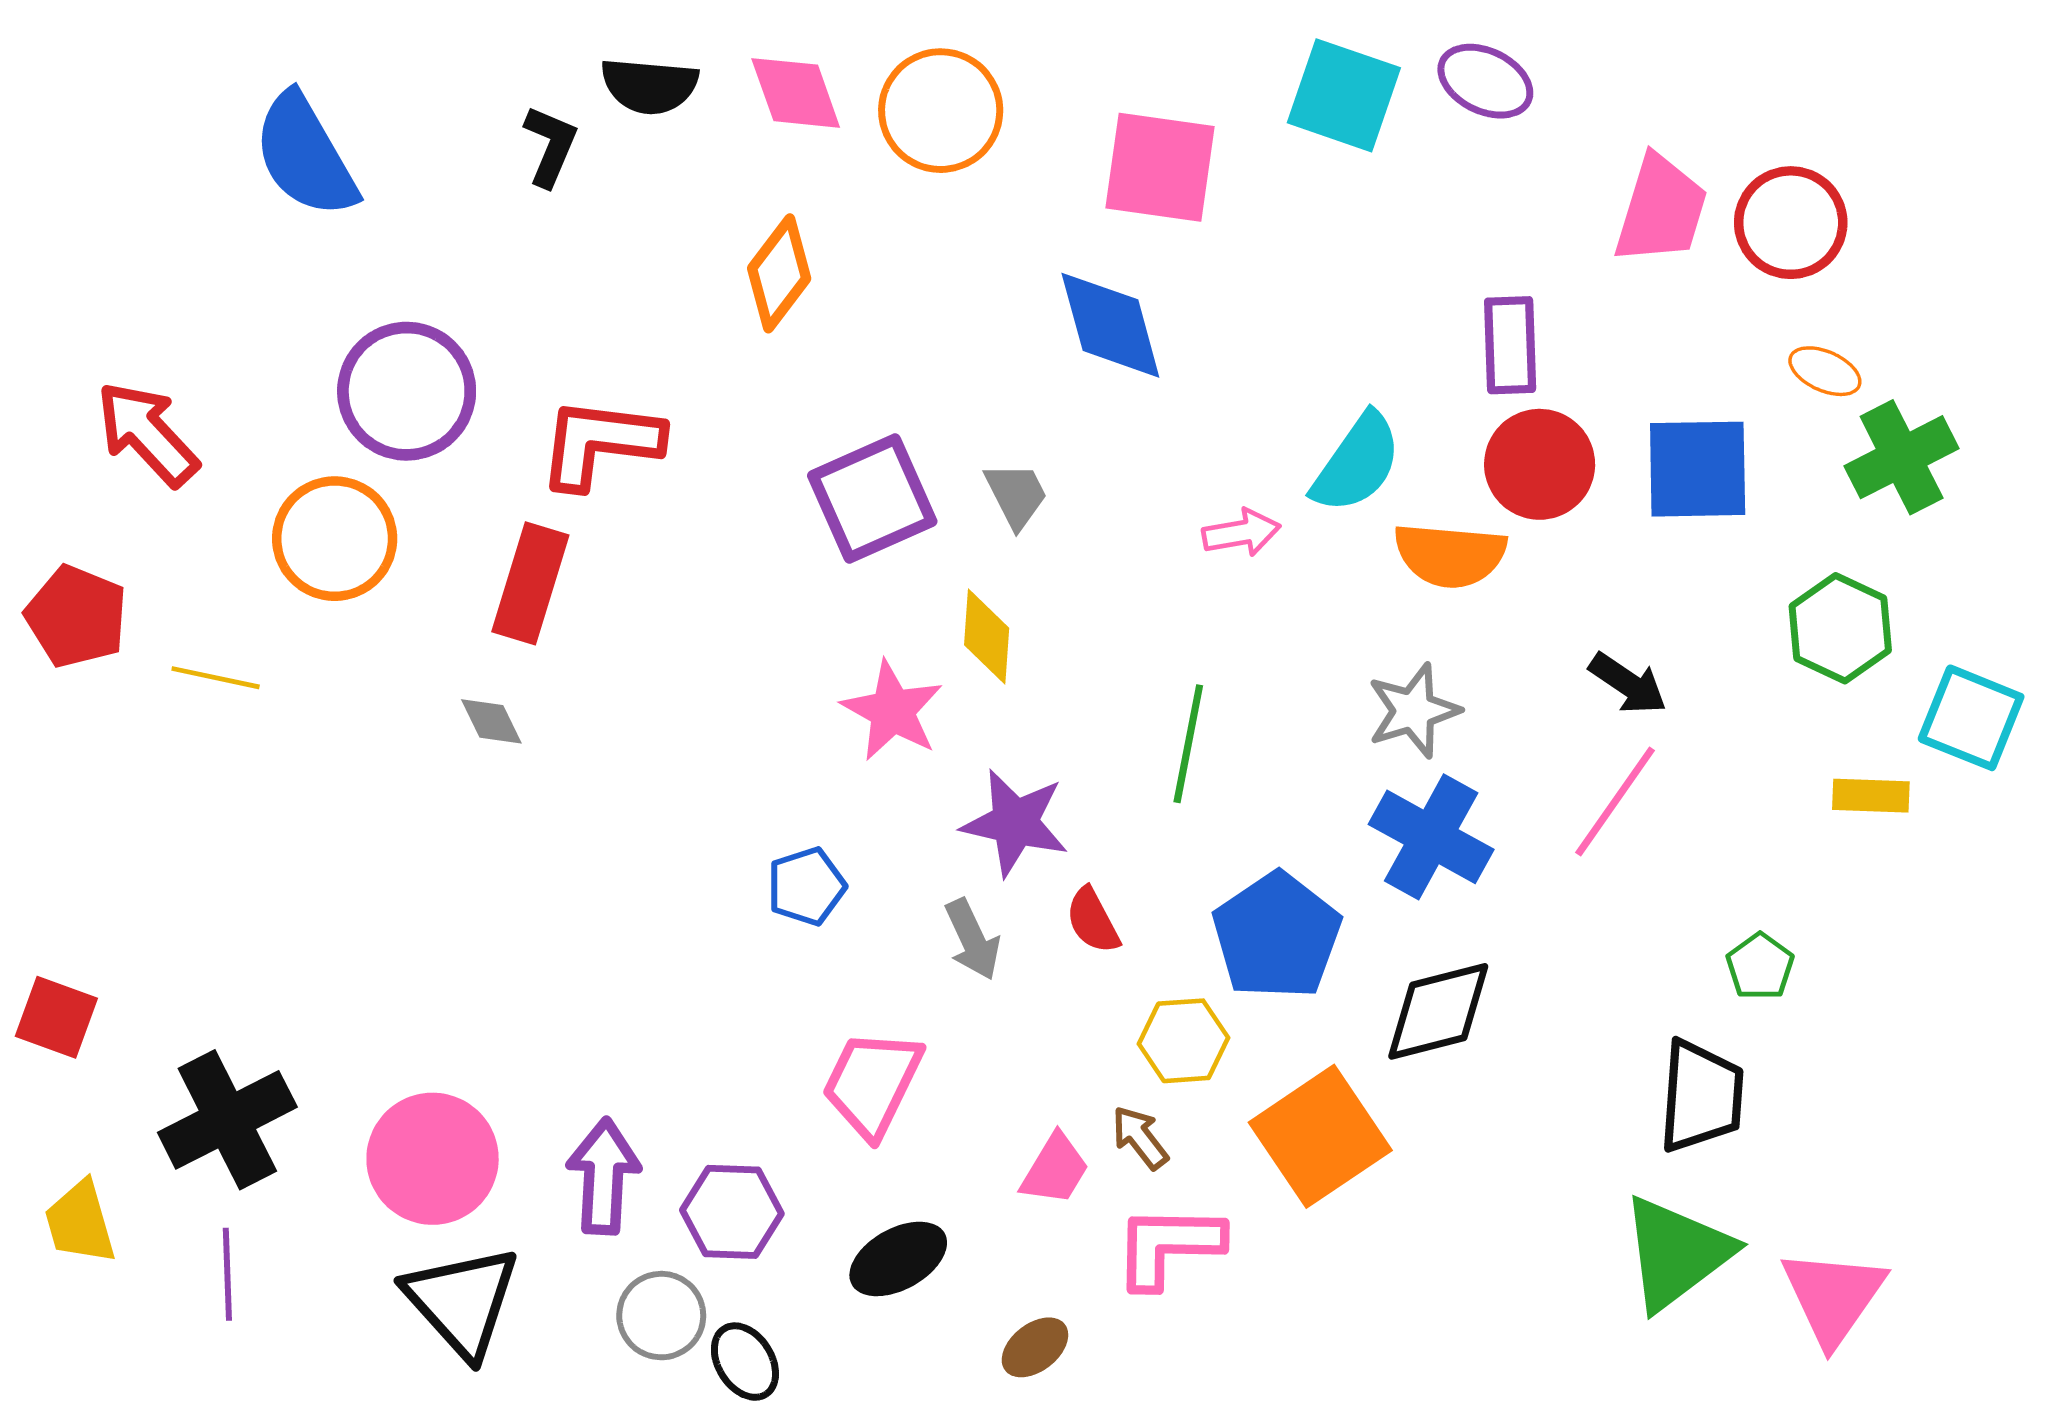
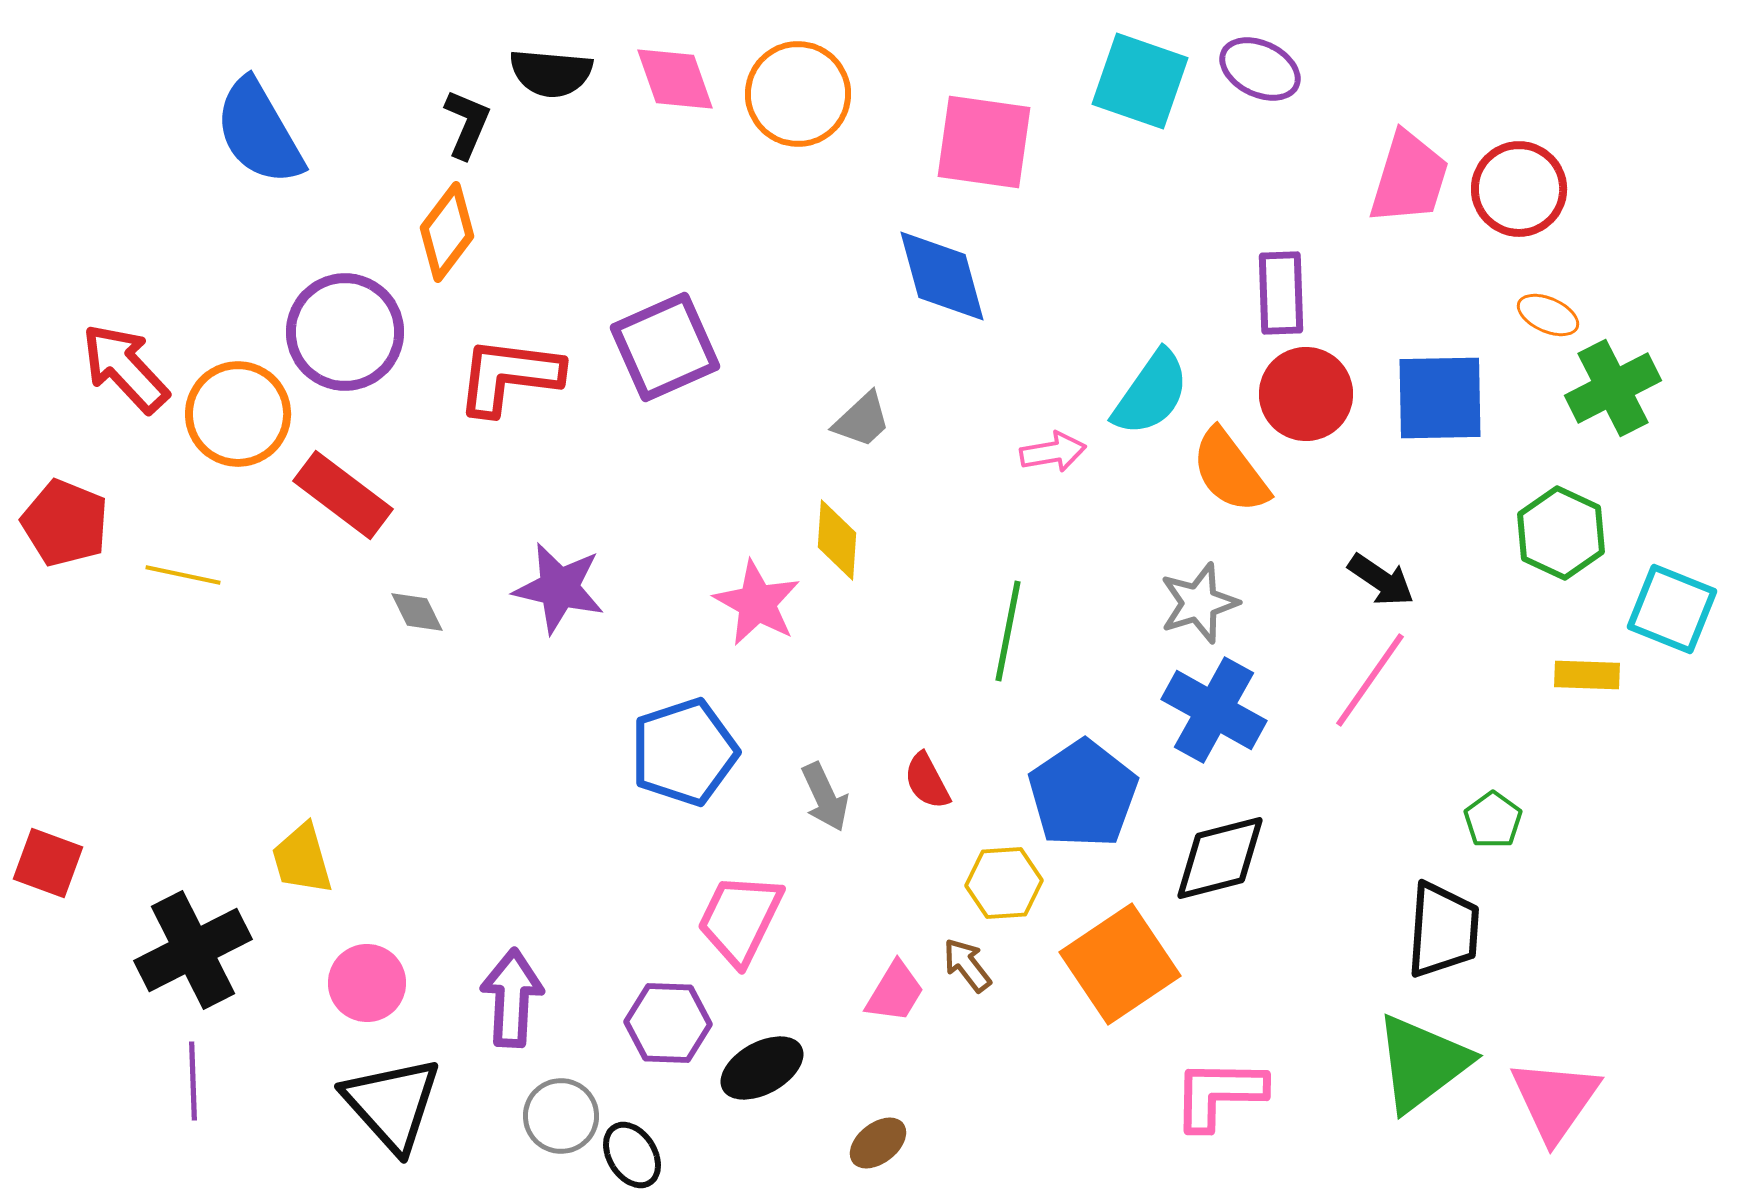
orange diamond: (779, 273) -> (447, 232), moved
gray trapezoid: (1016, 495) -> (862, 420), turned 74
purple square: (872, 498) -> (665, 347), moved
orange circle: (335, 539) -> (238, 414), moved
orange semicircle: (1450, 555) -> (1230, 471), turned 48
red rectangle: (530, 583) -> (343, 495), moved, turned -70
purple star: (1015, 823) -> (559, 588), moved
blue pentagon: (806, 886) -> (684, 752), size x1.6
pink circle: (433, 1159) -> (367, 983), size x0.7
purple hexagon: (732, 1212) -> (668, 1023), moved
yellow trapezoid: (80, 1222) -> (302, 859), moved
pink L-shape: (1168, 1246) -> (1219, 1094), moved

